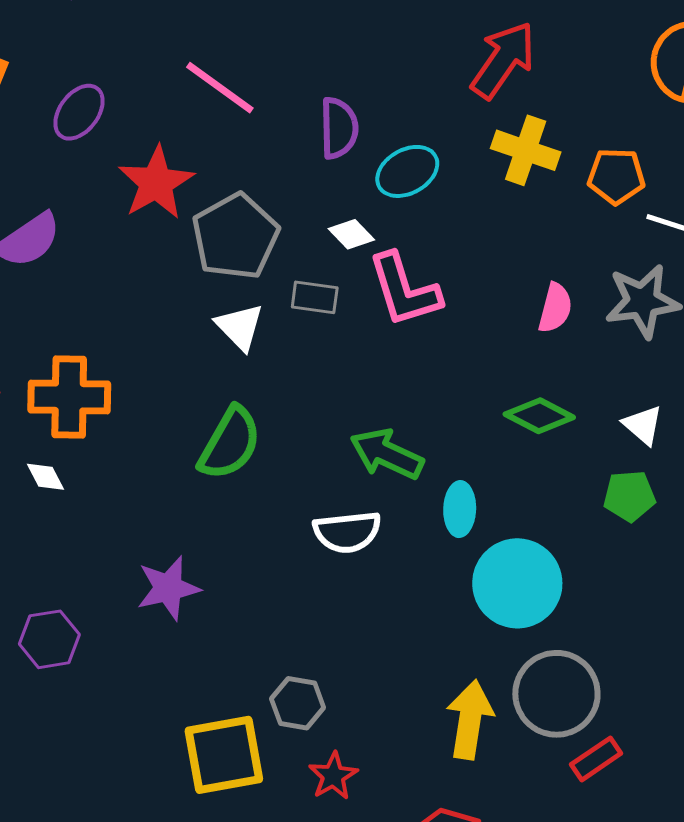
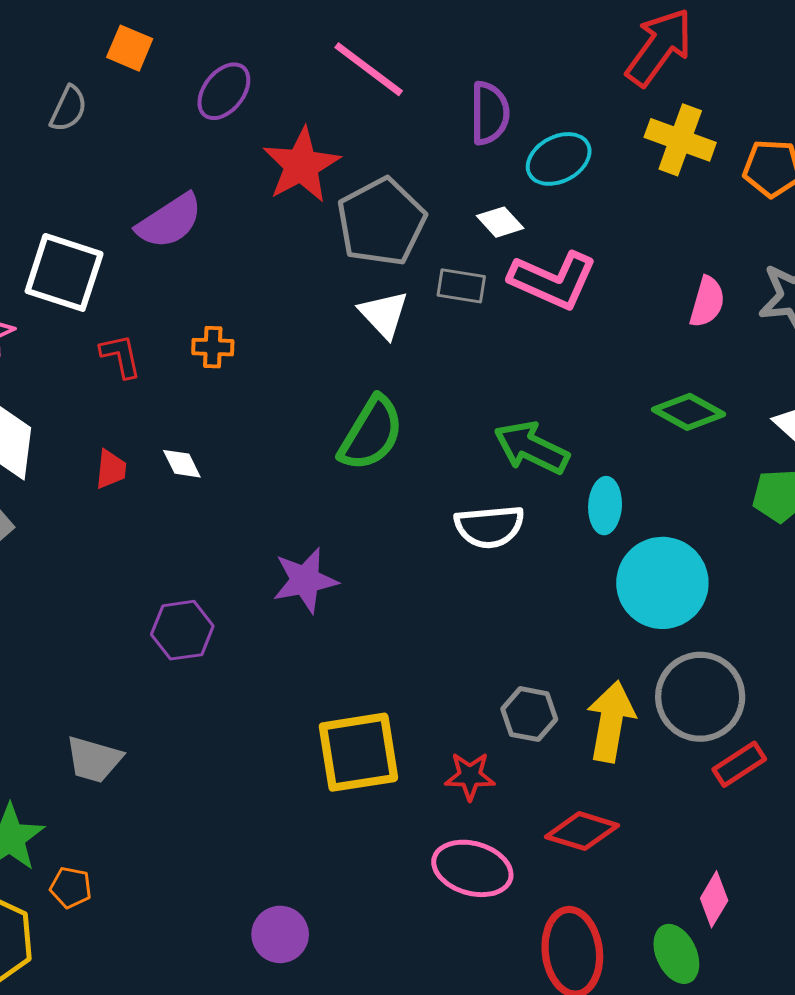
pink L-shape: (404, 290) -> (553, 280), turned -50
orange cross: (69, 397) -> (213, 347), moved, size x0.5
gray hexagon: (298, 703) -> (529, 714), moved
red star: (333, 776) -> (470, 776), turned 30

